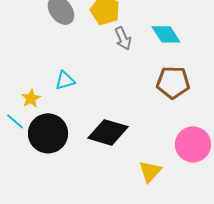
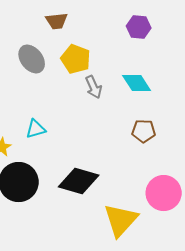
brown pentagon: (173, 82) -> (144, 131), size x0.7
yellow triangle: (150, 171) -> (121, 220), size x1.5

